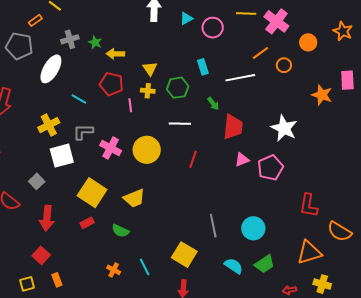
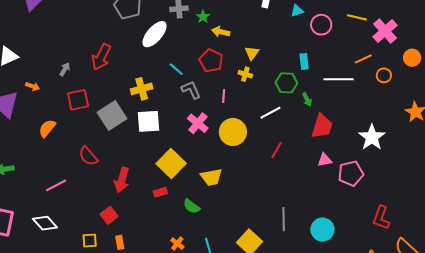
green hexagon: (178, 88) -> (286, 83), moved
pink line: (130, 105) -> (224, 96), moved
white line: (180, 124) -> (270, 113), turned -40
gray L-shape: (83, 132) -> (191, 90), moved, turned 55
gray square: (37, 181) -> (112, 115), moved, size x1.8

